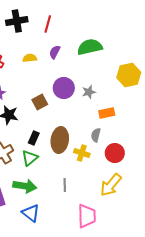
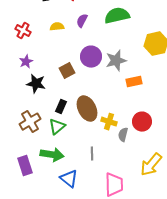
gray star: (89, 92) -> (116, 61), size x1.5
gray semicircle: (96, 135) -> (123, 135), moved
brown ellipse: (60, 140) -> (87, 109), turned -35
yellow arrow: (111, 185) -> (151, 165), moved
blue triangle: (31, 213) -> (69, 179), moved

